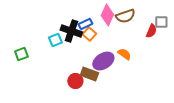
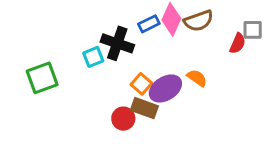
blue rectangle: (85, 24) -> (149, 24), moved
orange square: (89, 34) -> (141, 84), moved
green square: (21, 54) -> (42, 78), size x1.5

